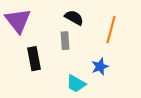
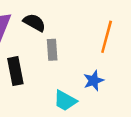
black semicircle: (74, 18) -> (34, 23), moved

